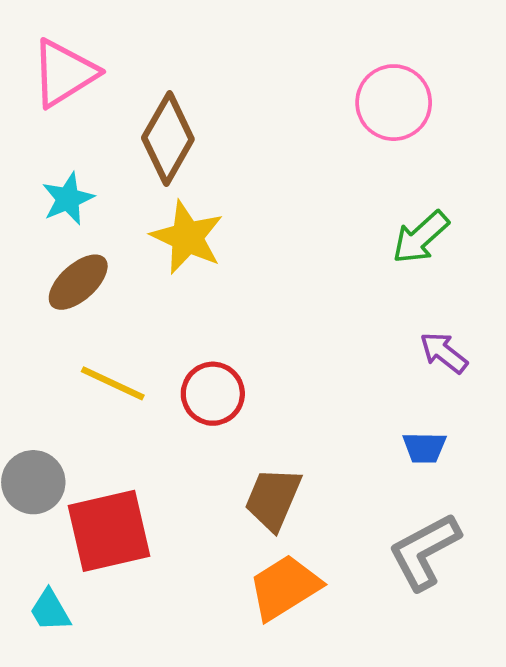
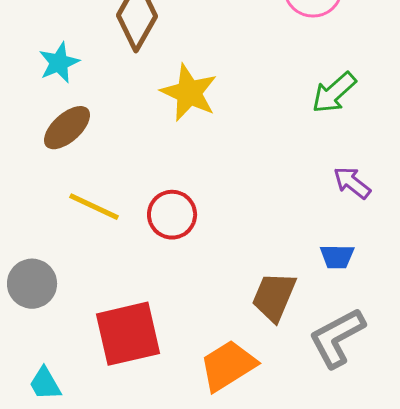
yellow star: (187, 237) -> (189, 93), moved
brown trapezoid: (273, 499) -> (274, 297), moved
red square: (109, 531) -> (128, 334), moved

